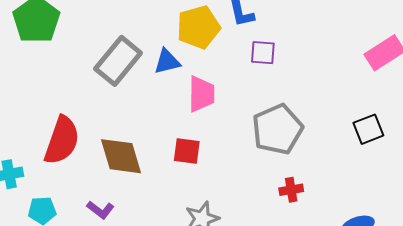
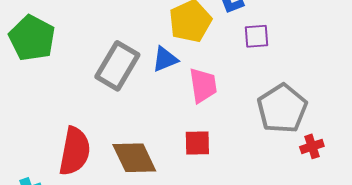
red cross: (291, 190) -> (312, 146), moved

